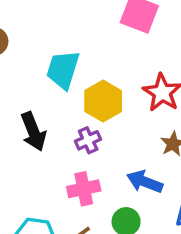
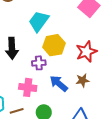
blue arrow: (145, 182) -> (59, 83), moved

